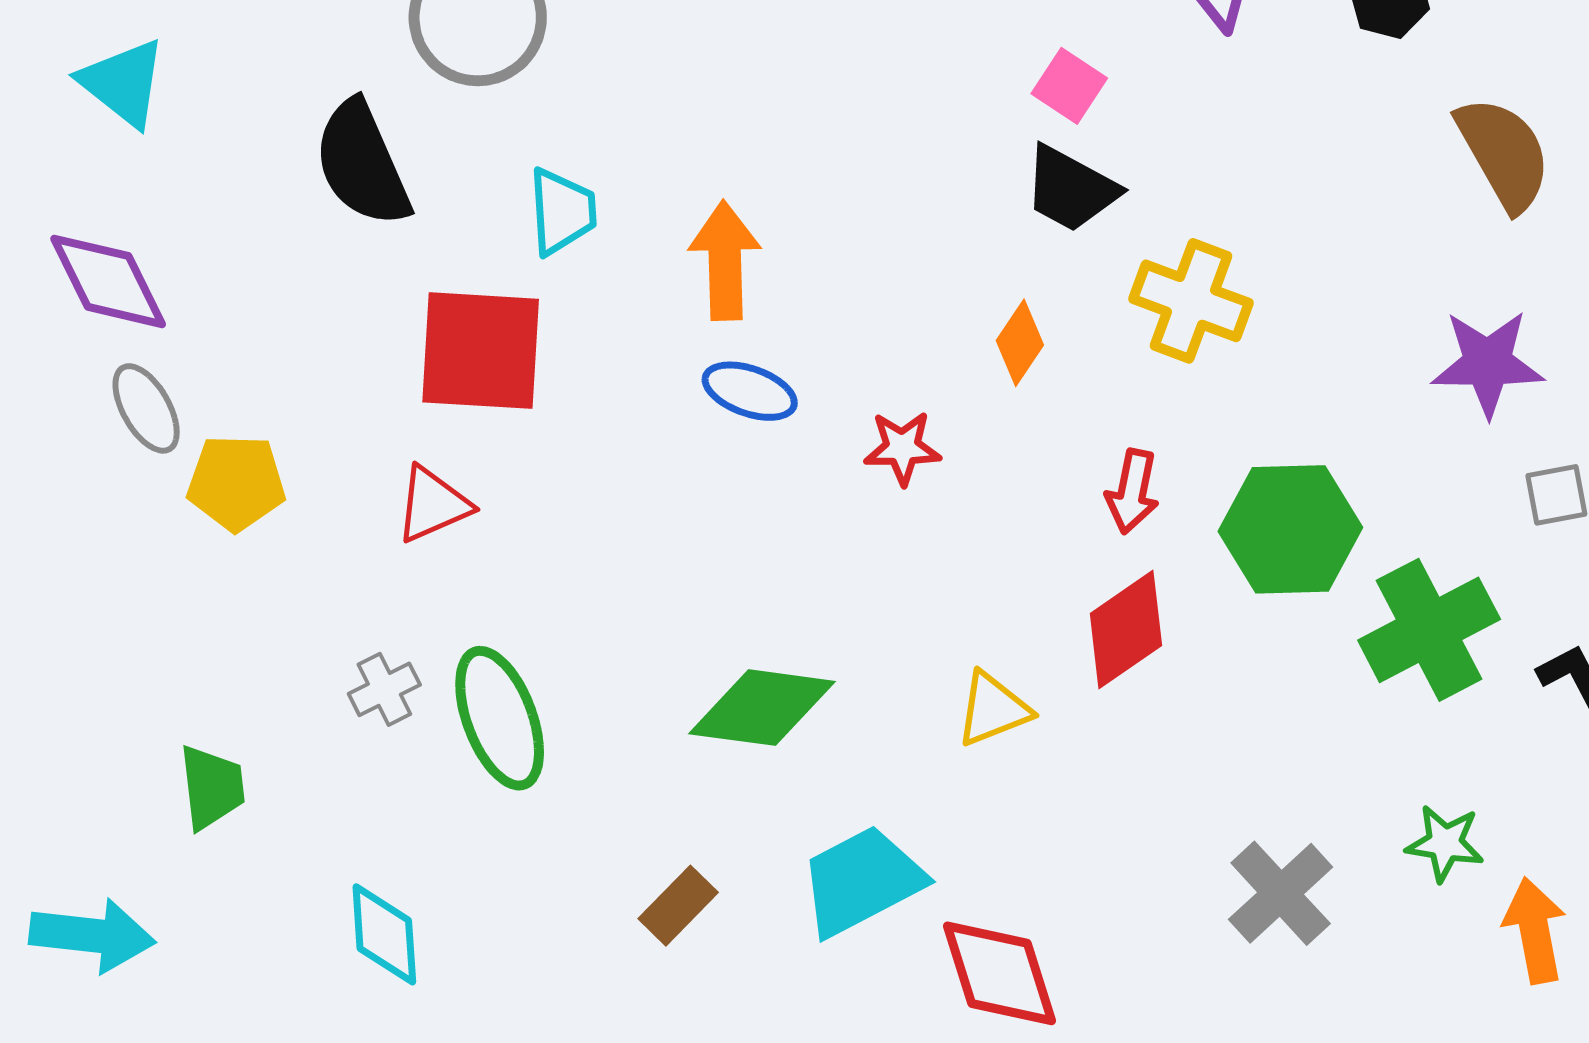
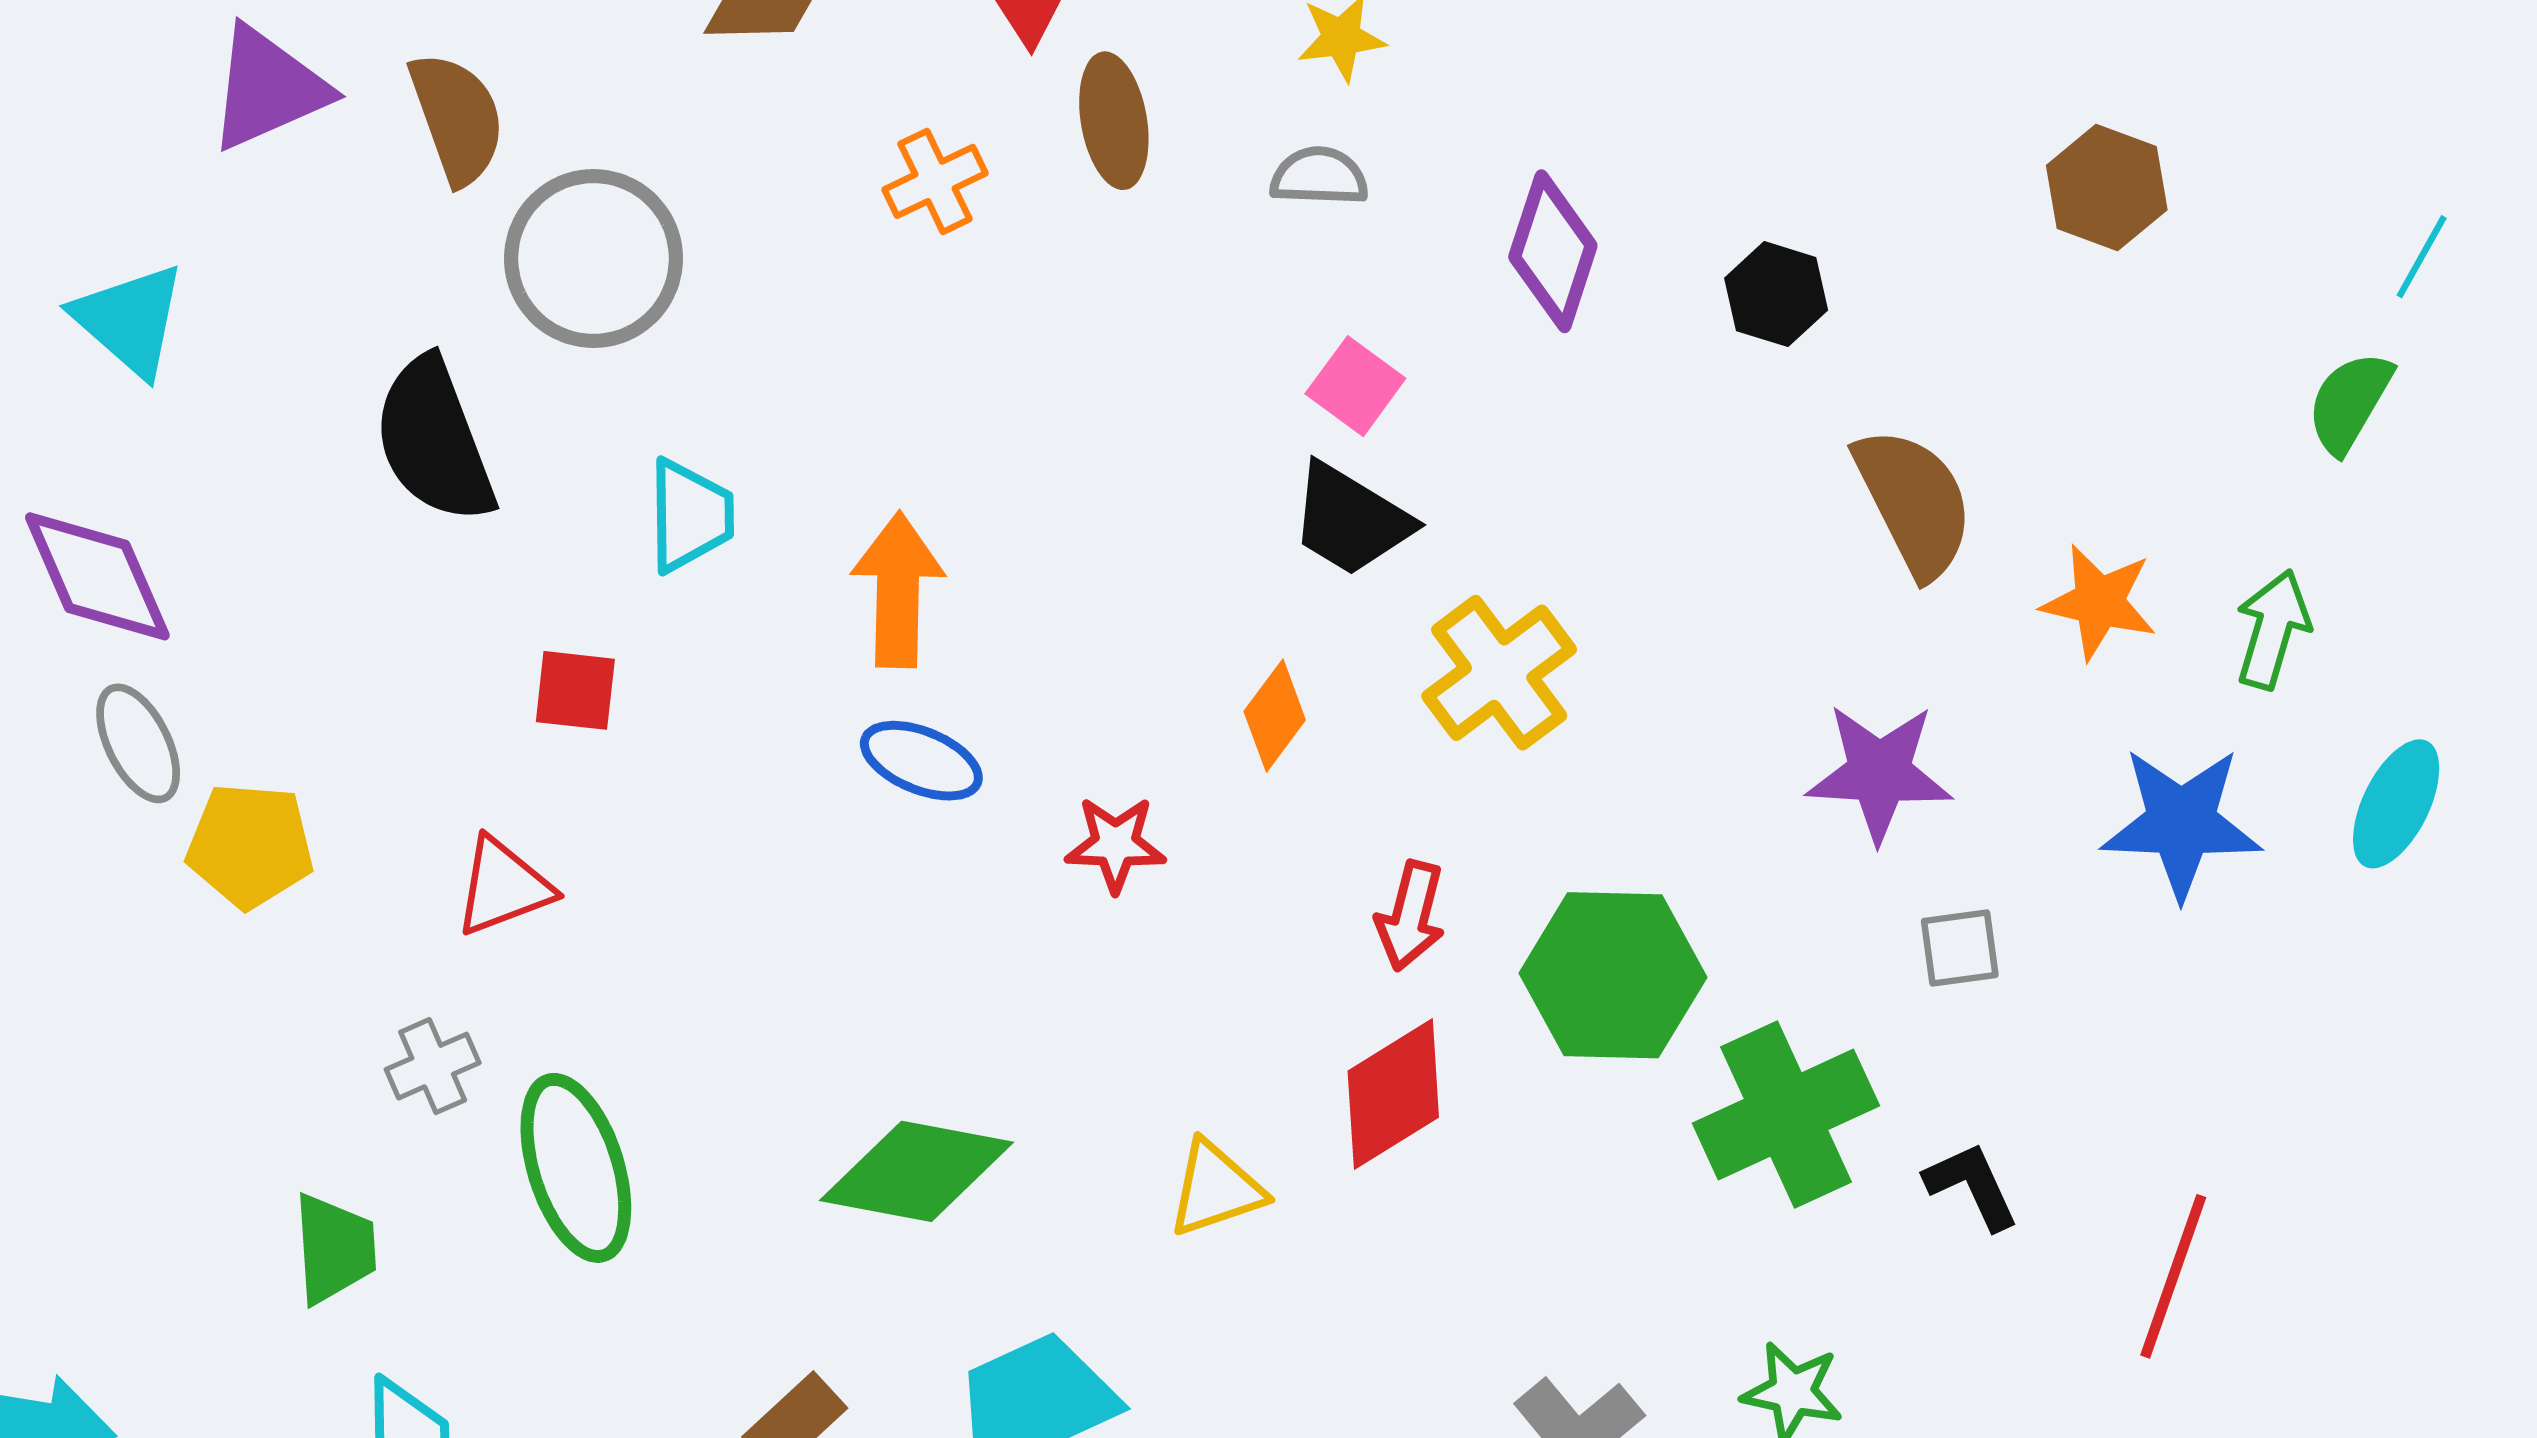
yellow cross: (1191, 301) -> (1499, 673), turned 30
red square: (481, 351) -> (575, 690), size x0.5
gray cross: (384, 689) -> (433, 1066), moved
green trapezoid: (212, 787) -> (334, 1249), moved

